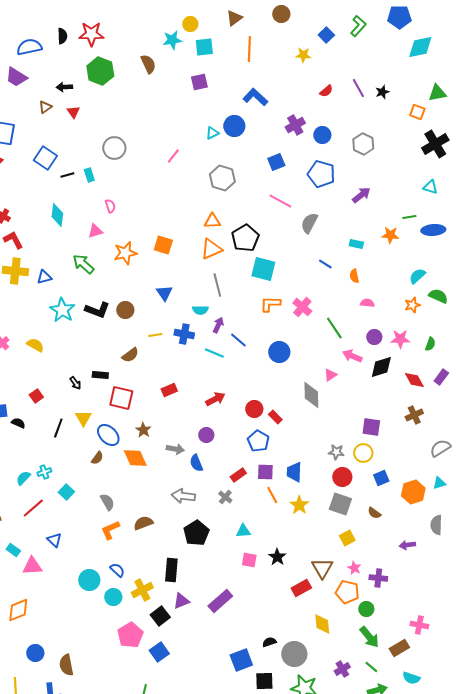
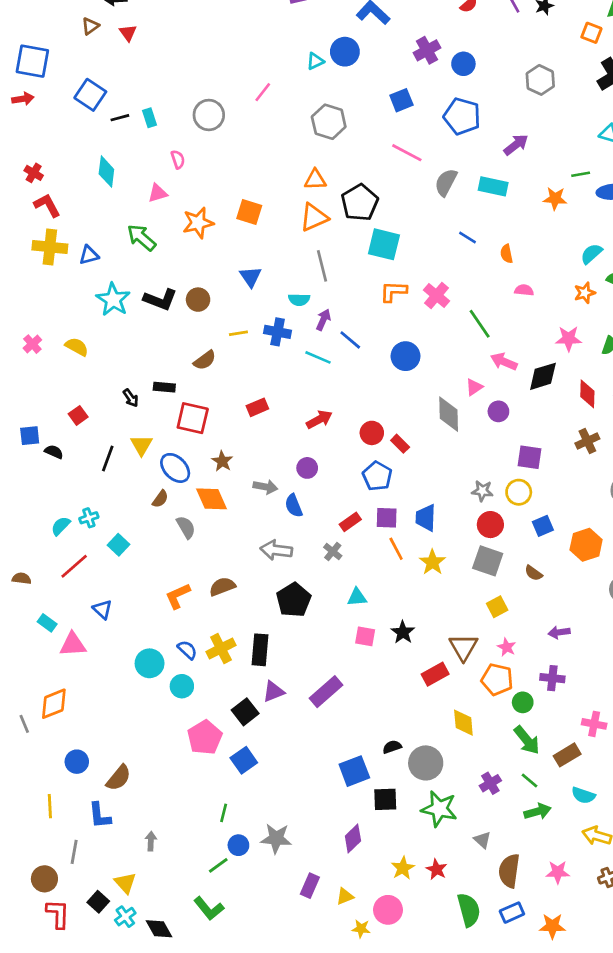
gray hexagon: (363, 144) -> (540, 80), moved
gray circle: (114, 148) -> (209, 115), moved
cyan rectangle: (356, 244) -> (493, 186), moved, size x1.5
purple circle: (374, 337) -> (498, 411), moved
red diamond: (414, 380) -> (587, 394), turned 30
gray semicircle: (107, 502) -> (186, 527), moved
purple arrow: (407, 545) -> (559, 632), moved
purple cross: (378, 578) -> (552, 678), moved
yellow cross: (142, 590) -> (221, 648), moved
brown semicircle: (66, 665) -> (119, 778), turned -130

